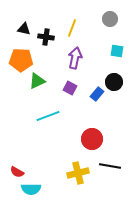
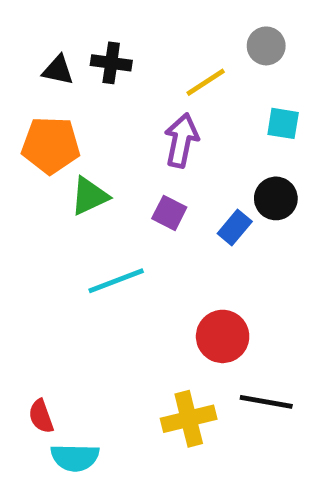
yellow line: (72, 28) -> (206, 82), moved, turned 36
black cross: (46, 37) -> (111, 63), moved
red semicircle: (17, 172) -> (41, 416), turned 40

